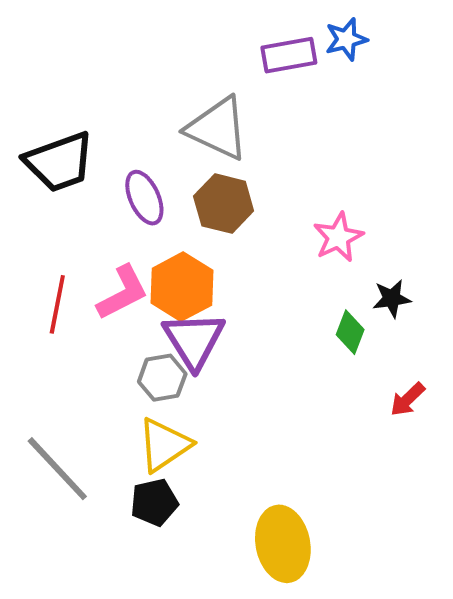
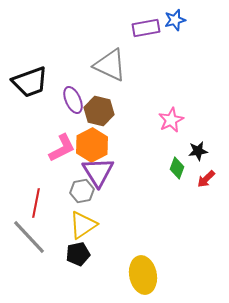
brown hexagon: (224, 204) -> (99, 111), moved
red line: (57, 304) -> (36, 203), moved
red arrow: (408, 399) -> (206, 179), moved

